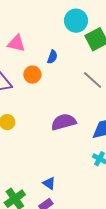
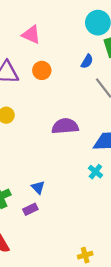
blue semicircle: (52, 57) -> (87, 61), moved

